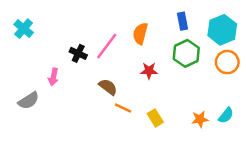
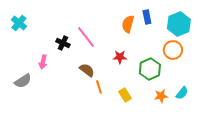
orange semicircle: (140, 34) -> (128, 24), moved
pink line: (107, 46) -> (86, 37), turned -75
green hexagon: (186, 53) -> (150, 69), moved
orange circle: (227, 62) -> (173, 50), moved
orange line: (123, 108) -> (99, 87), turned 48

